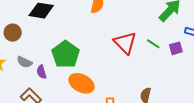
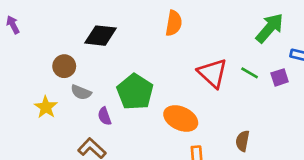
gray semicircle: (24, 62) -> (81, 92), moved
orange ellipse: (82, 83) -> (181, 118), moved

